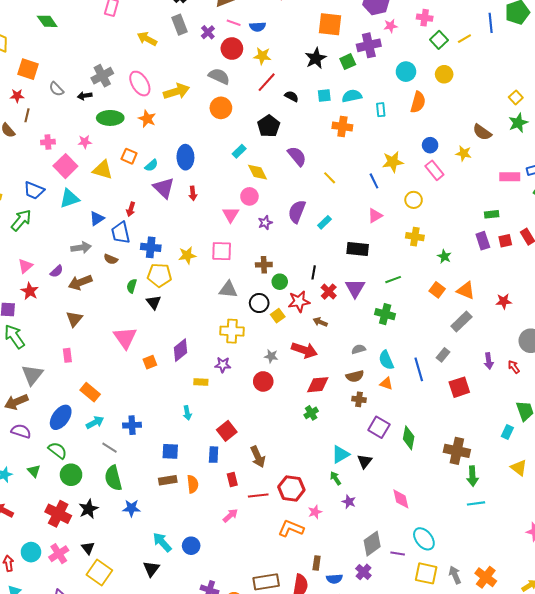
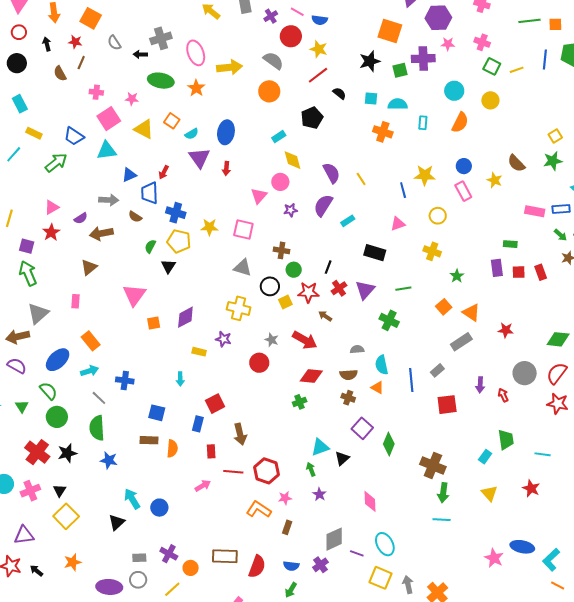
green square: (439, 40) -> (492, 66), turned -30
purple semicircle: (297, 156) -> (331, 173), moved
brown rectangle: (317, 563) -> (287, 527), moved

